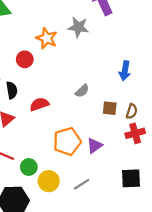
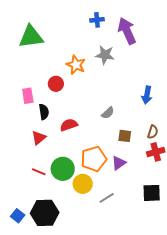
brown square: (110, 108) -> (125, 136), moved
green circle: (29, 167) -> (63, 169), moved, size x1.5
yellow circle: (49, 181) -> (83, 184), moved

